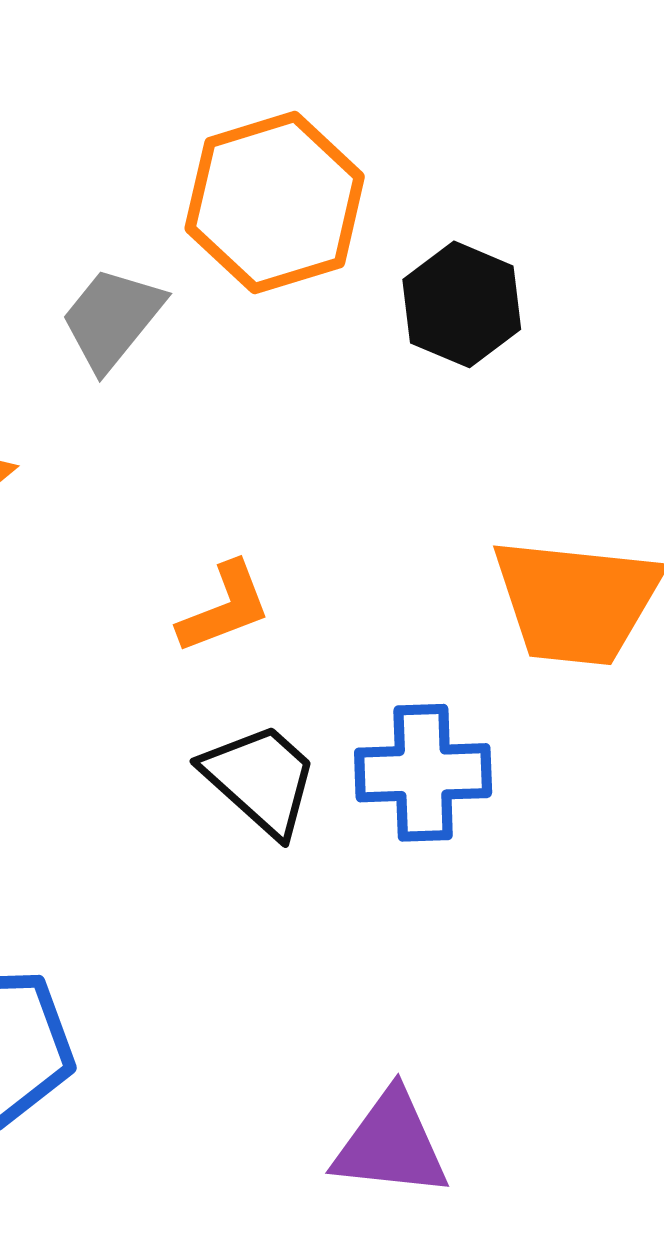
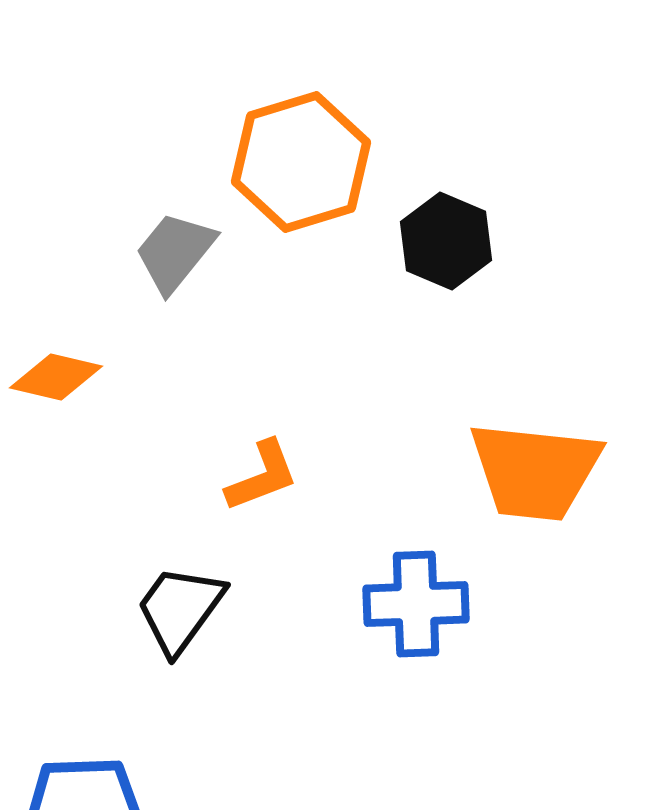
black trapezoid: (261, 779) -> (180, 609), moved, turned -96

